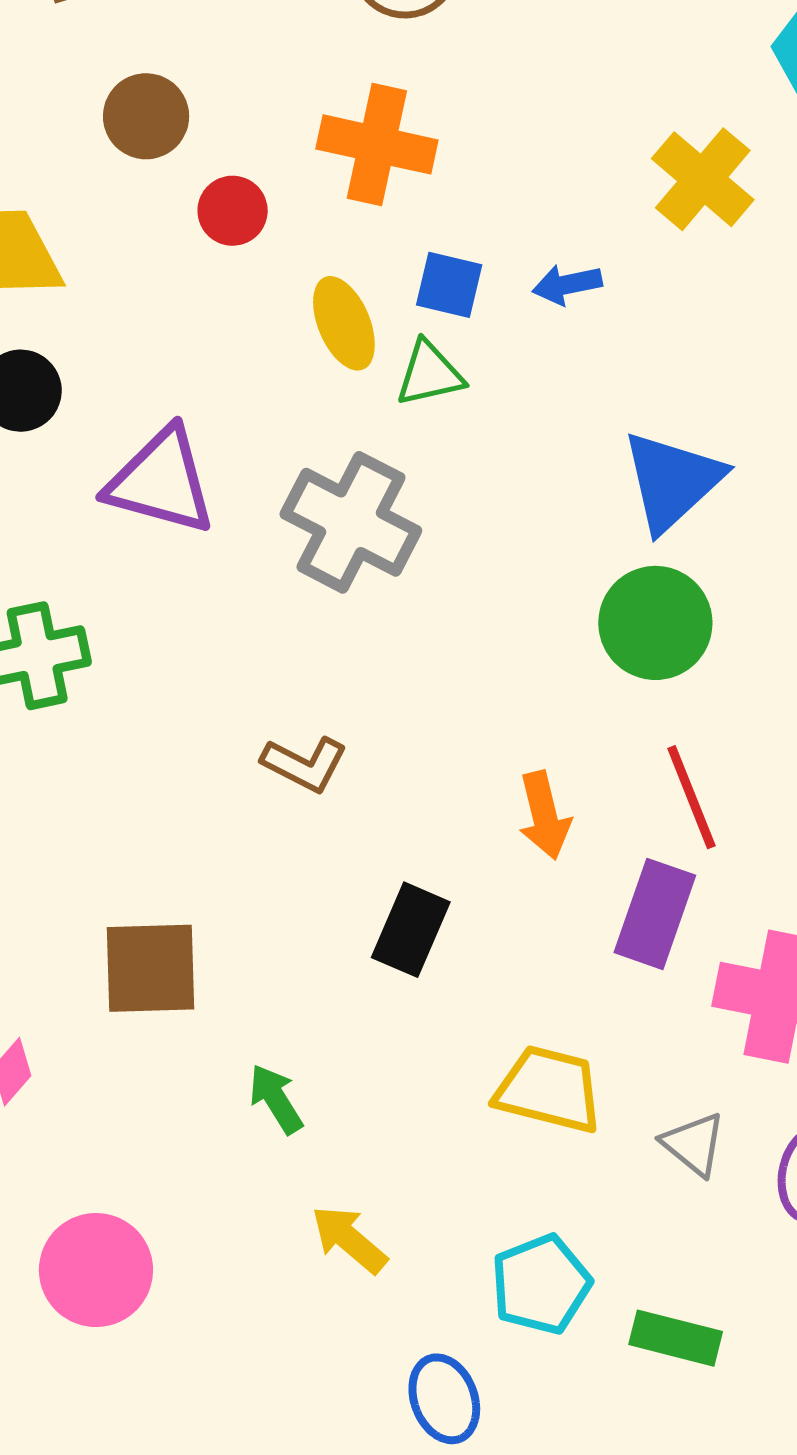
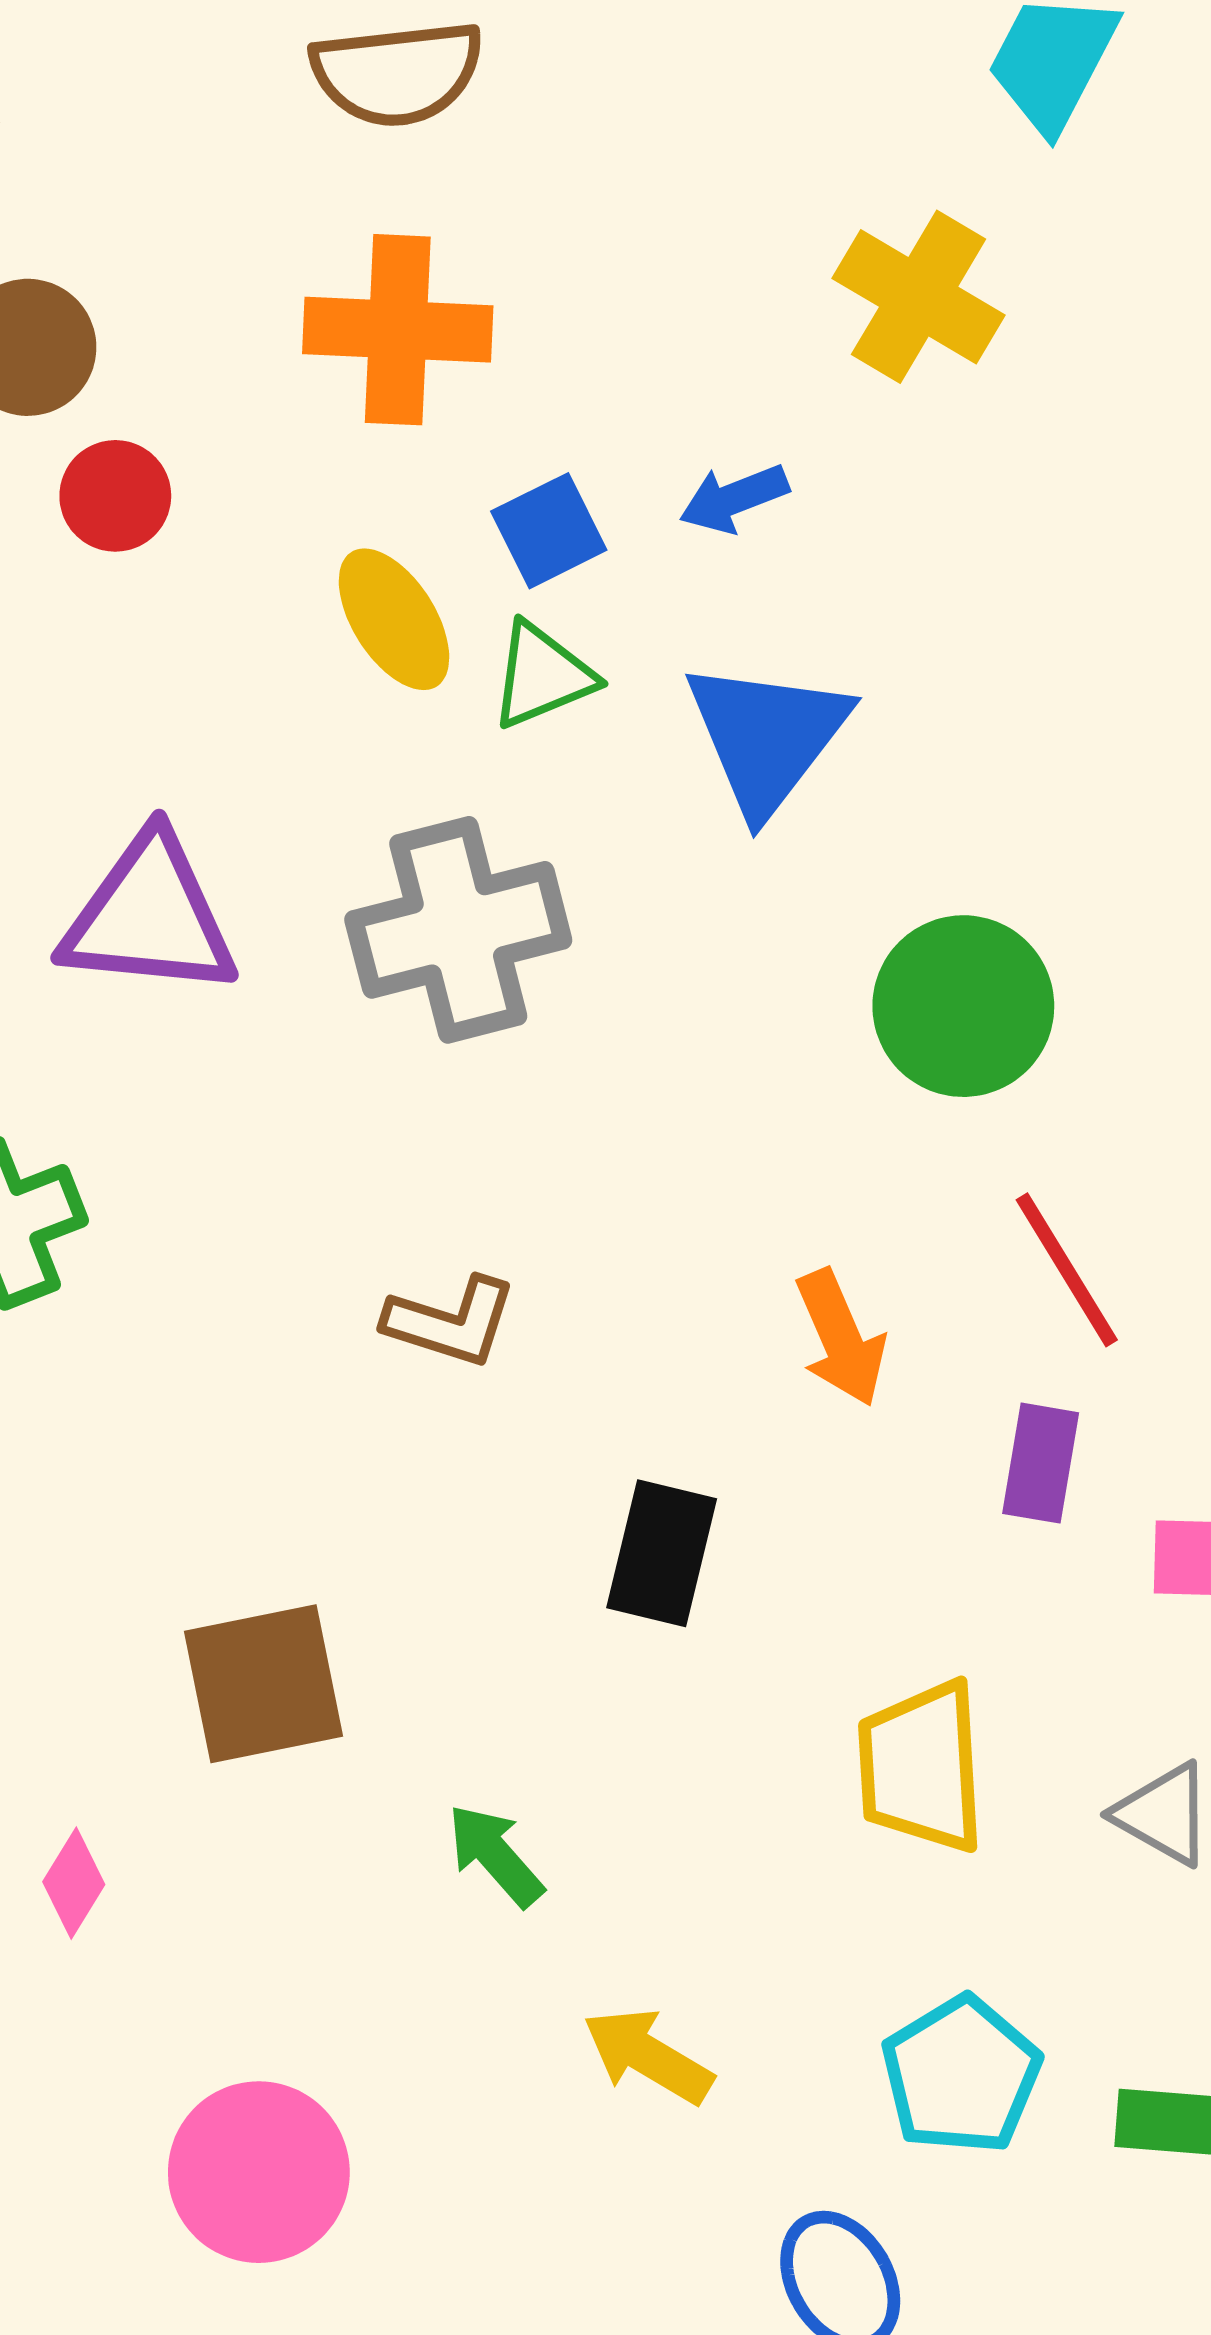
red circle: (233, 211) -> (115, 496), moved
blue square: (449, 285) -> (549, 531), turned -30
blue triangle: (672, 481) -> (767, 737), moved
gray cross: (351, 522) -> (458, 930), turned -32
purple rectangle: (655, 914) -> (1041, 1463), size x0.7
yellow trapezoid: (549, 1089) -> (921, 1767), turned -98

